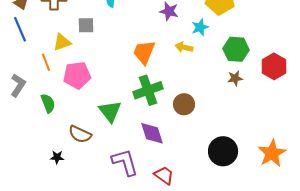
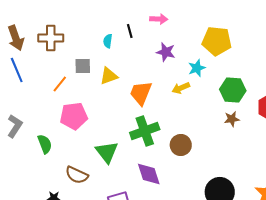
yellow triangle: (62, 42) -> (109, 76), moved
yellow arrow: (184, 47) -> (181, 88), turned -36
orange line: (46, 62) -> (60, 84), moved, turned 60

